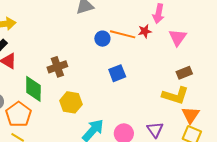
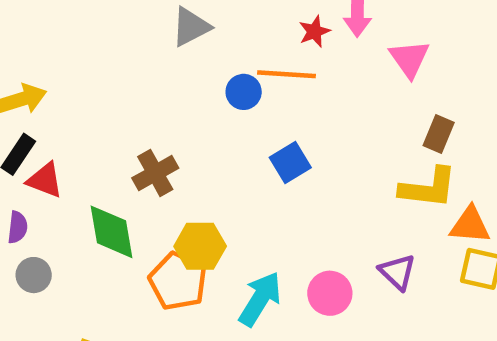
red star: (145, 31) -> (314, 32), moved
brown rectangle: (184, 73) -> (439, 134), turned -35
orange pentagon: (18, 114) -> (178, 281), moved
orange triangle: (191, 115) -> (470, 225), turned -48

